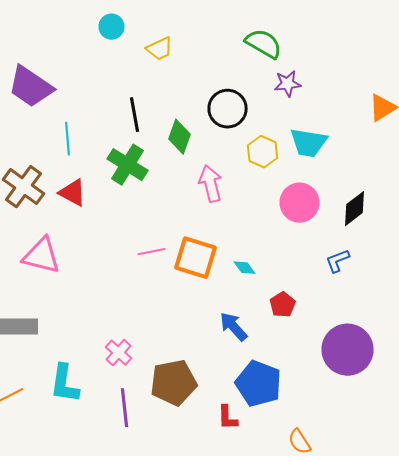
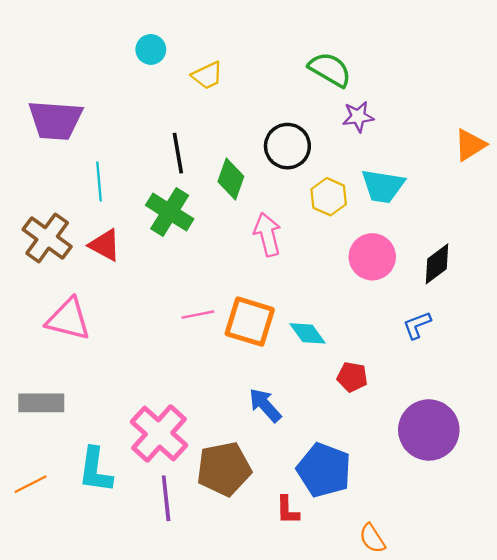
purple trapezoid: (30, 87) -> (55, 120), turned -30
cyan diamond: (244, 268) -> (307, 333), size x1.4
red pentagon: (282, 305) -> (352, 377), turned -30
blue arrow: (234, 327) -> (265, 405), moved
pink cross: (118, 353) -> (159, 434), size x1.8

